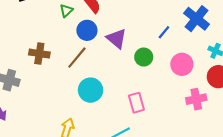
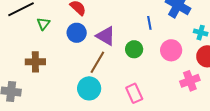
green triangle: (66, 11) -> (43, 24), moved
blue line: (164, 32) -> (149, 23), turned -40
brown line: (77, 58) -> (97, 62), moved

